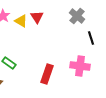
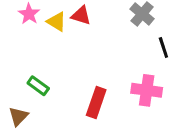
red triangle: (37, 17) -> (81, 15), turned -40

